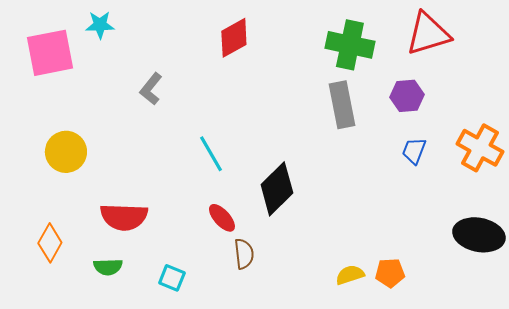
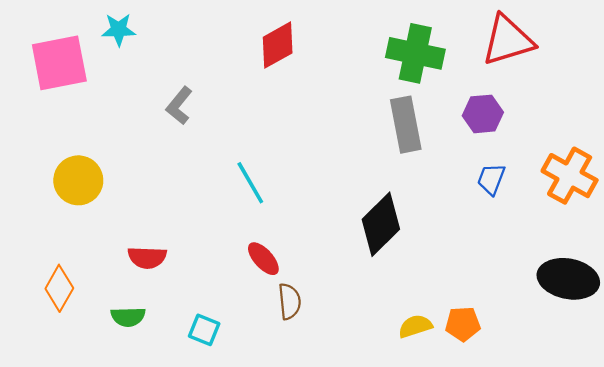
black diamond: (277, 189) -> (381, 224), moved
red semicircle: (124, 217) -> (147, 257), size x0.7

